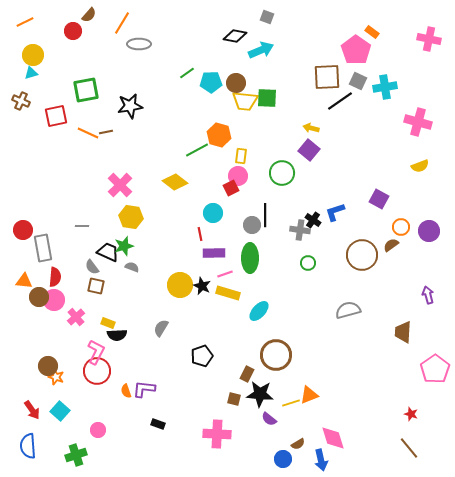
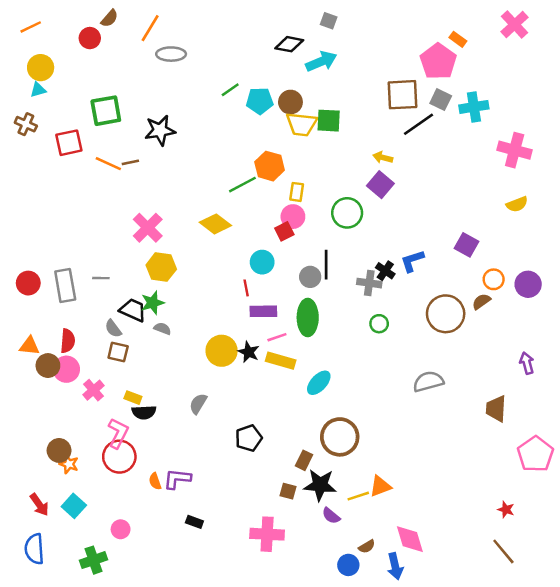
pink cross: (429, 39) -> (515, 25), moved, turned 35
gray rectangle: (43, 248) -> (65, 285), moved

